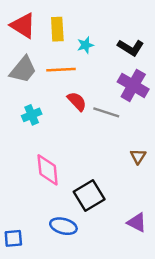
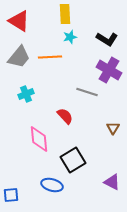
yellow rectangle: (57, 29) -> (65, 14), moved
red semicircle: (77, 101) -> (65, 116), moved

